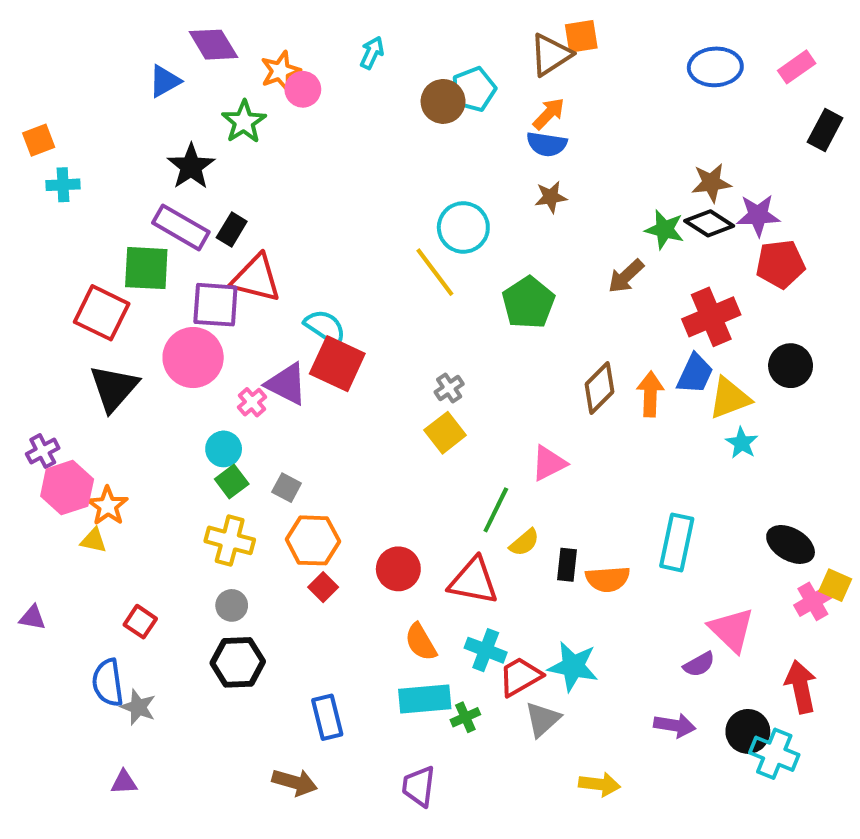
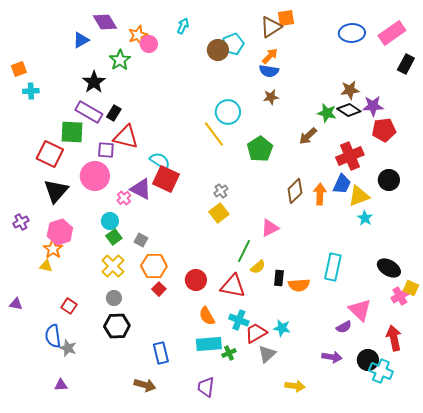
pink rectangle: (797, 67) -> (392, 33), size x1.5
purple square: (215, 305) -> (106, 150), size x0.7
pink hexagon: (67, 488) -> (60, 232), moved
yellow cross: (230, 540) -> (113, 266), turned 30
cyan star: (573, 666) -> (282, 328), size x0.7

